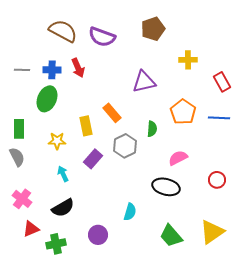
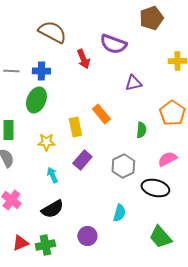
brown pentagon: (153, 29) -> (151, 18), moved
purple semicircle: (102, 37) -> (113, 44), moved
red arrow: (78, 68) -> (83, 59), moved
purple triangle: (144, 82) -> (133, 83), size x0.7
gray hexagon: (125, 146) -> (123, 166), moved
red triangle: (31, 229) -> (20, 243), moved

